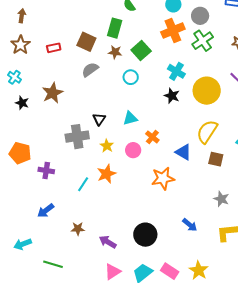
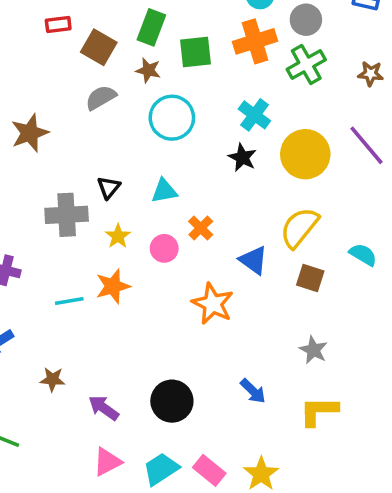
red rectangle: (54, 48) -> (58, 24), moved
green square: (141, 50) -> (195, 52), moved, turned 30
cyan circle: (131, 77) -> (172, 118), size x1.6
orange star: (163, 178) -> (213, 304), turned 30
cyan line: (83, 184) -> (69, 301), turned 42

